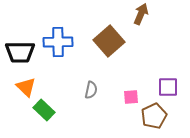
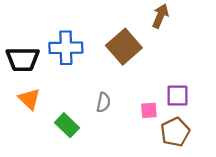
purple square: (168, 87) -> (177, 96), moved
green rectangle: (44, 110) -> (67, 125), moved

